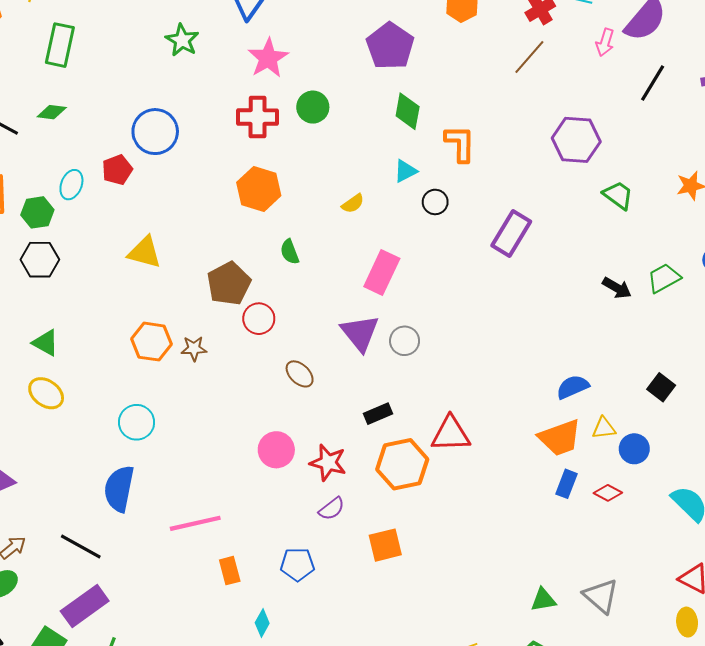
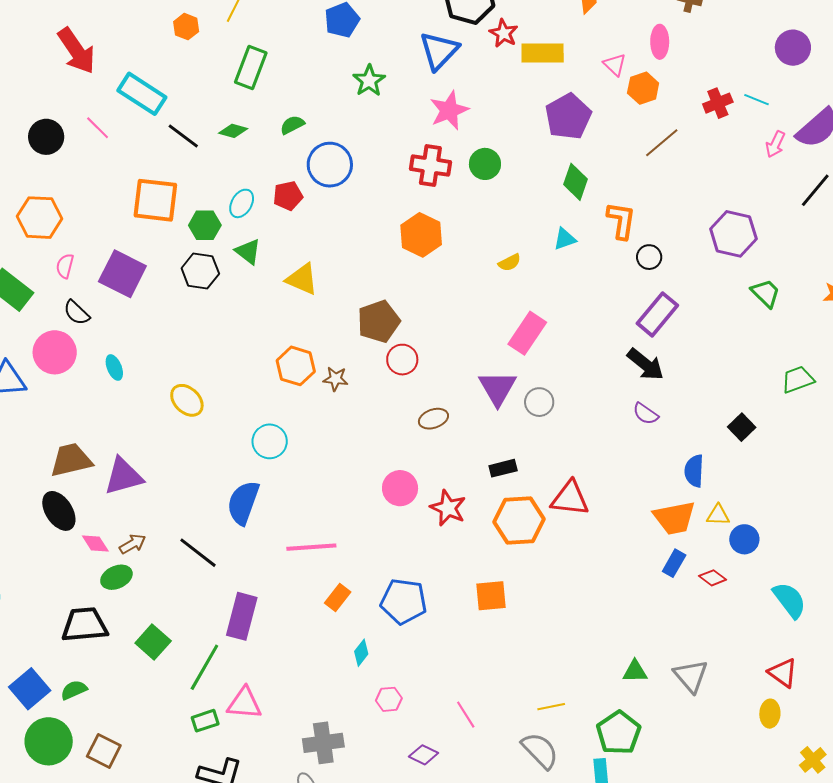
brown line: (529, 57) -> (662, 143), moved
black circle: (435, 202) -> (649, 257), moved
green semicircle: (290, 252) -> (292, 125), moved, turned 75
black arrow: (617, 288) -> (645, 364), moved, size x1.4
green triangle: (46, 343) -> (248, 251), moved
brown ellipse: (300, 374) -> (433, 419), turned -72
blue semicircle: (573, 387) -> (694, 471), turned -72
black square: (661, 387) -> (742, 427), moved
purple semicircle: (332, 509) -> (646, 414), moved, turned 64
blue pentagon: (297, 564) -> (404, 601), size x1.4
orange rectangle: (230, 571) -> (338, 598), turned 44
purple rectangle: (85, 606) -> (242, 616), moved, turned -48

